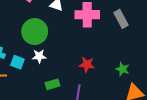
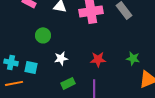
green circle: (35, 32) -> (43, 35), size x0.6
white star: (39, 56) -> (61, 58), moved

